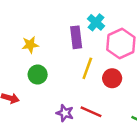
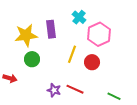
purple rectangle: (76, 37) -> (51, 29), moved
yellow star: (30, 45) -> (26, 35), size x1.6

